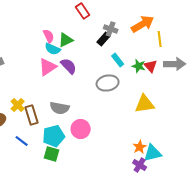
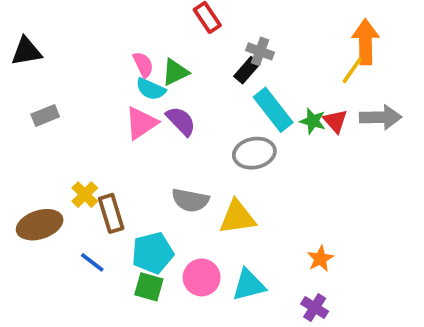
orange arrow: (143, 24) -> (365, 42), moved, turned -60
yellow line: (160, 39) -> (352, 70), turned 42
cyan rectangle: (118, 60) -> (273, 110), size x1.6
yellow triangle: (145, 104) -> (237, 217), moved
gray semicircle: (60, 108) -> (190, 200), moved
pink circle: (81, 129) -> (202, 277), moved
orange star: (140, 147) -> (320, 259), moved
cyan triangle: (153, 153) -> (249, 285), moved

